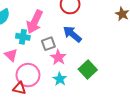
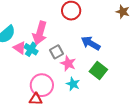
blue arrow: (72, 34) -> (91, 43), moved
cyan cross: (23, 37) -> (31, 49), turned 32
pink triangle: (11, 55) -> (20, 48), moved

